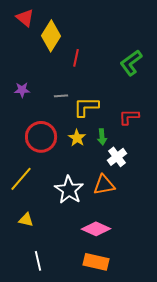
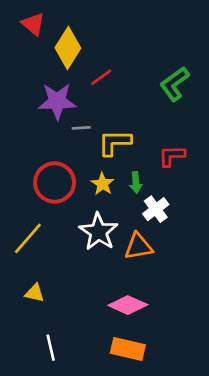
red line: (76, 58) -> (101, 77), turned 42
purple star: (22, 90) -> (57, 101), moved, size x1.8
white star: (69, 190) -> (99, 232), moved

